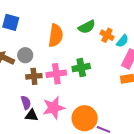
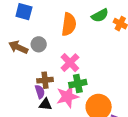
green cross: (81, 68) -> (78, 84), moved
pink cross: (56, 74) -> (70, 63), turned -36
brown cross: (34, 76) -> (45, 80), moved

